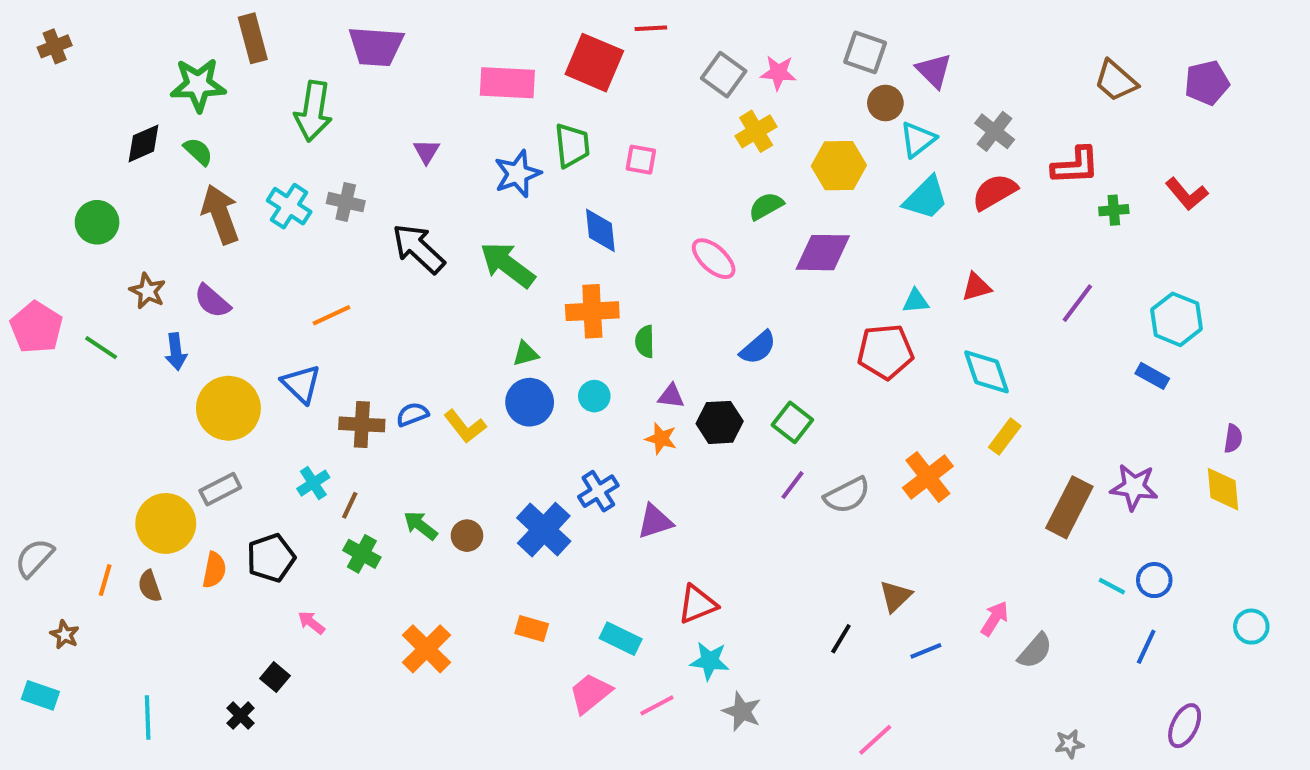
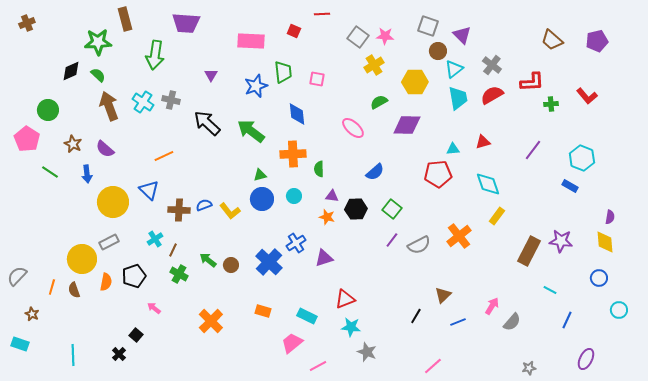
red square: (594, 63) -> (294, 31), size x0.5
cyan trapezoid: (926, 198) -> (458, 98), turned -55
pink pentagon: (36, 327) -> (27, 139), moved
blue circle: (1154, 580) -> (599, 278), moved
pink line: (657, 705) -> (318, 366), moved

